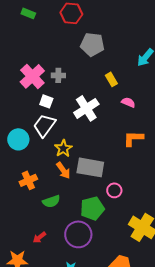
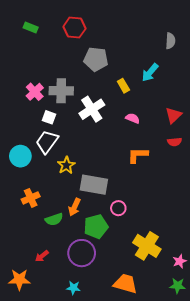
gray cross: (58, 75) -> (61, 91), size x1.6
pink cross: (32, 76) -> (35, 92), size x0.7
yellow rectangle: (111, 79) -> (123, 86), moved
white cross: (86, 108) -> (92, 109), moved
orange arrow: (63, 170) -> (74, 207), moved, turned 60

